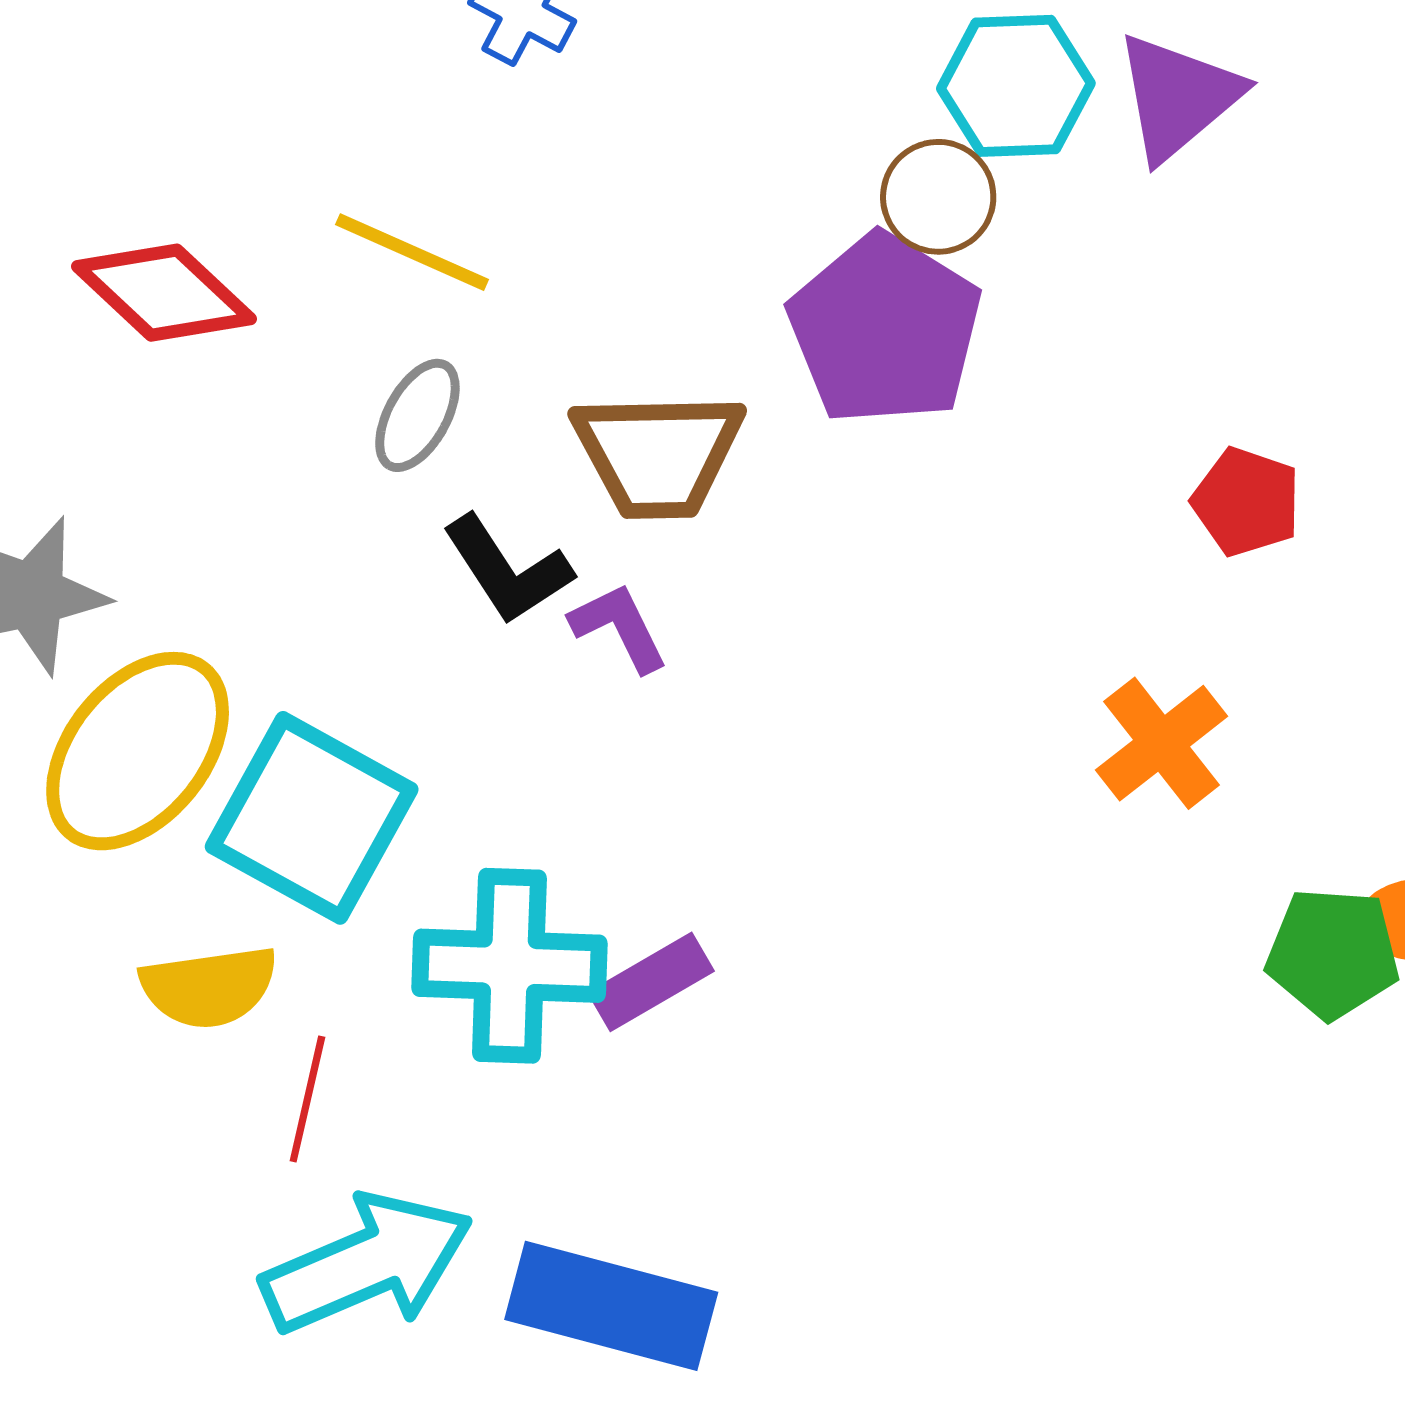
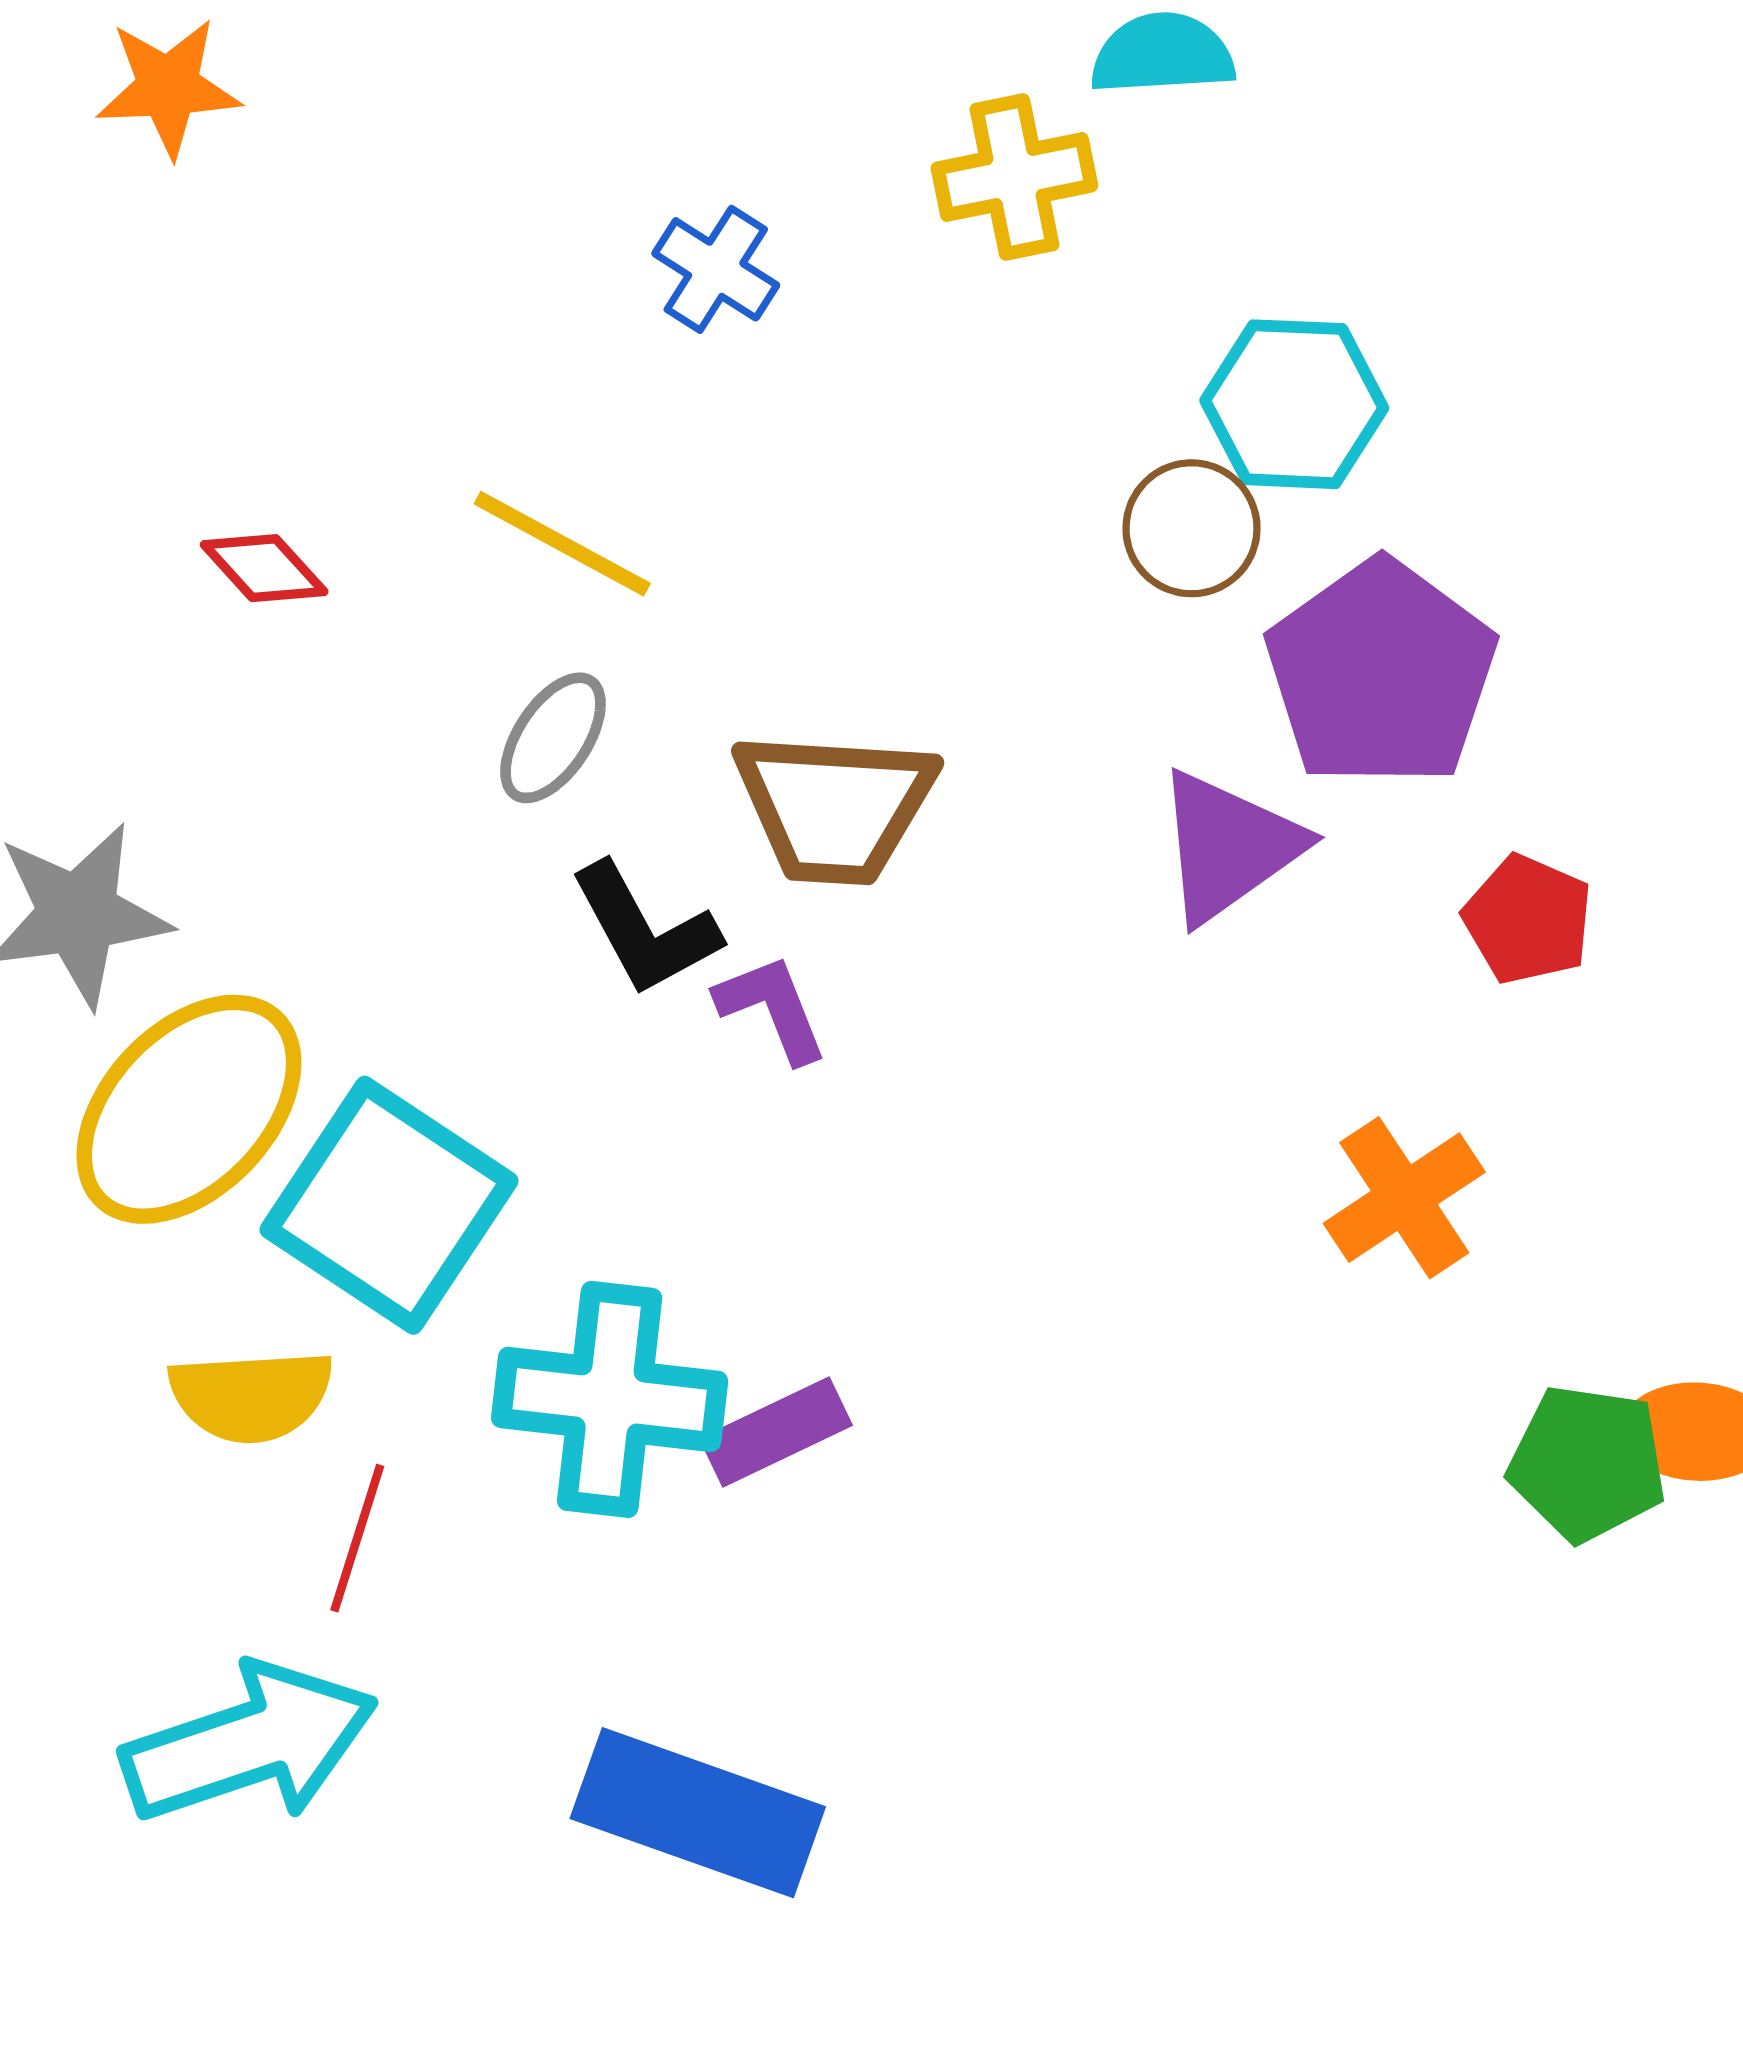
purple triangle: (1178, 97) -> (1228, 846), moved
red diamond: (164, 293) -> (264, 568), size x0.6
purple pentagon: (885, 329) -> (1381, 673), moved
cyan arrow: (367, 1264) -> (250, 1743), moved

